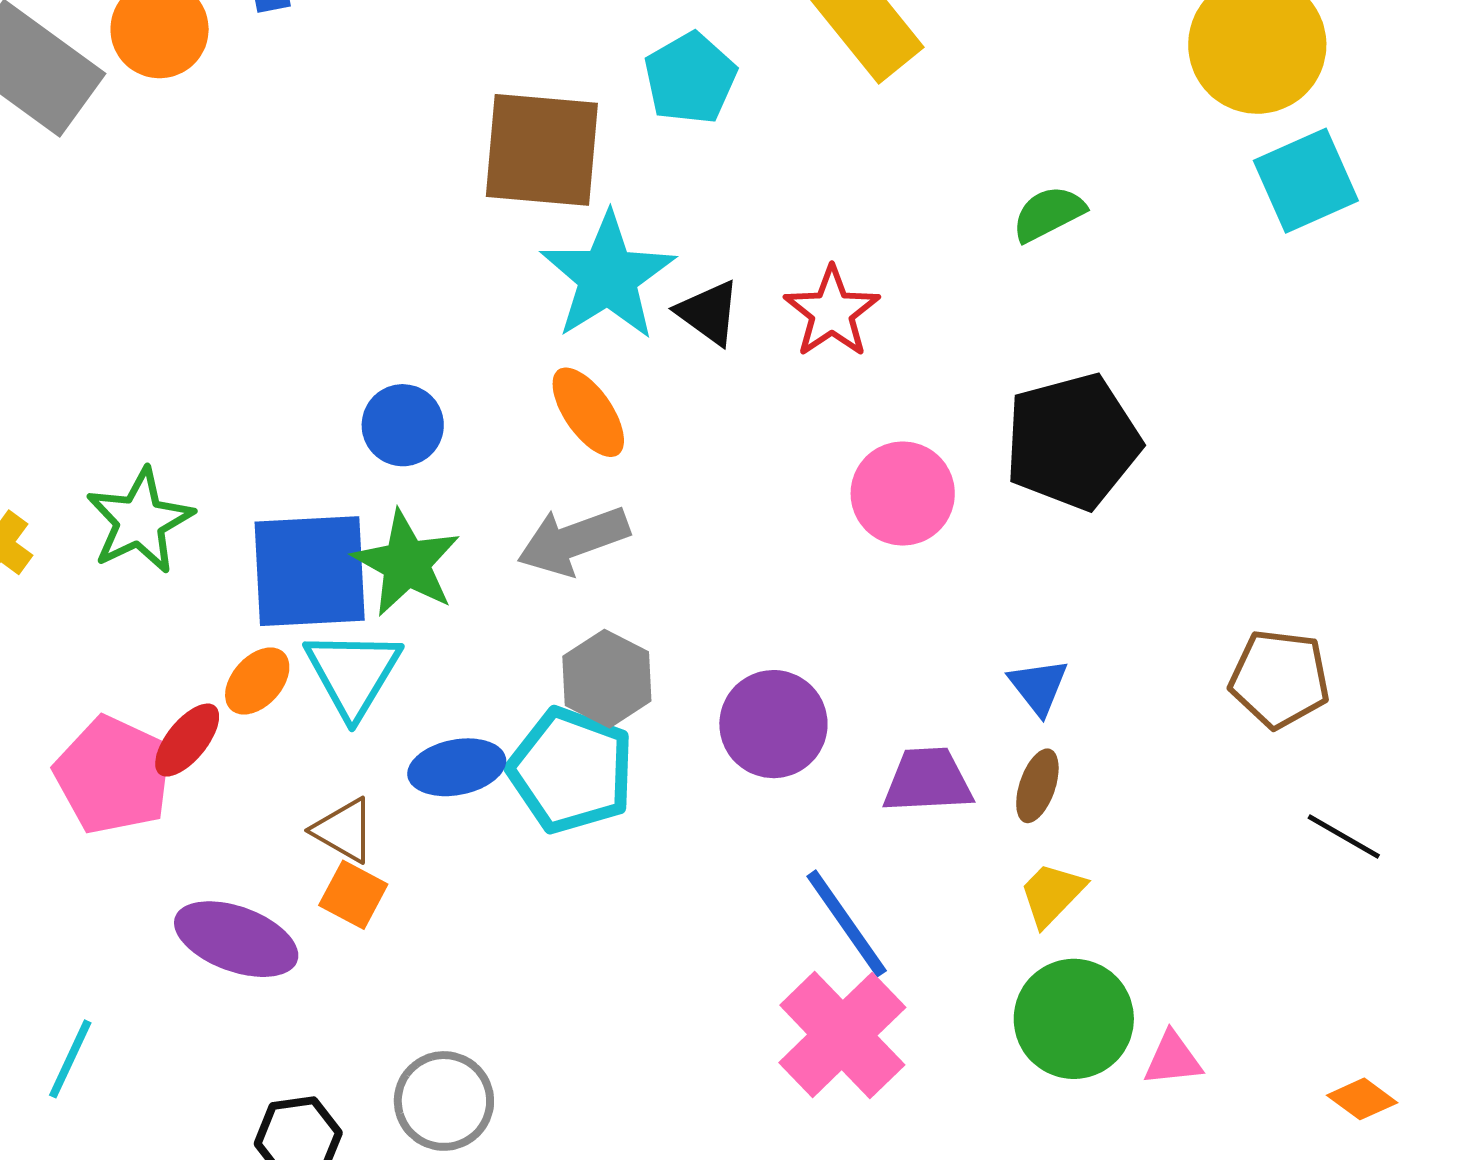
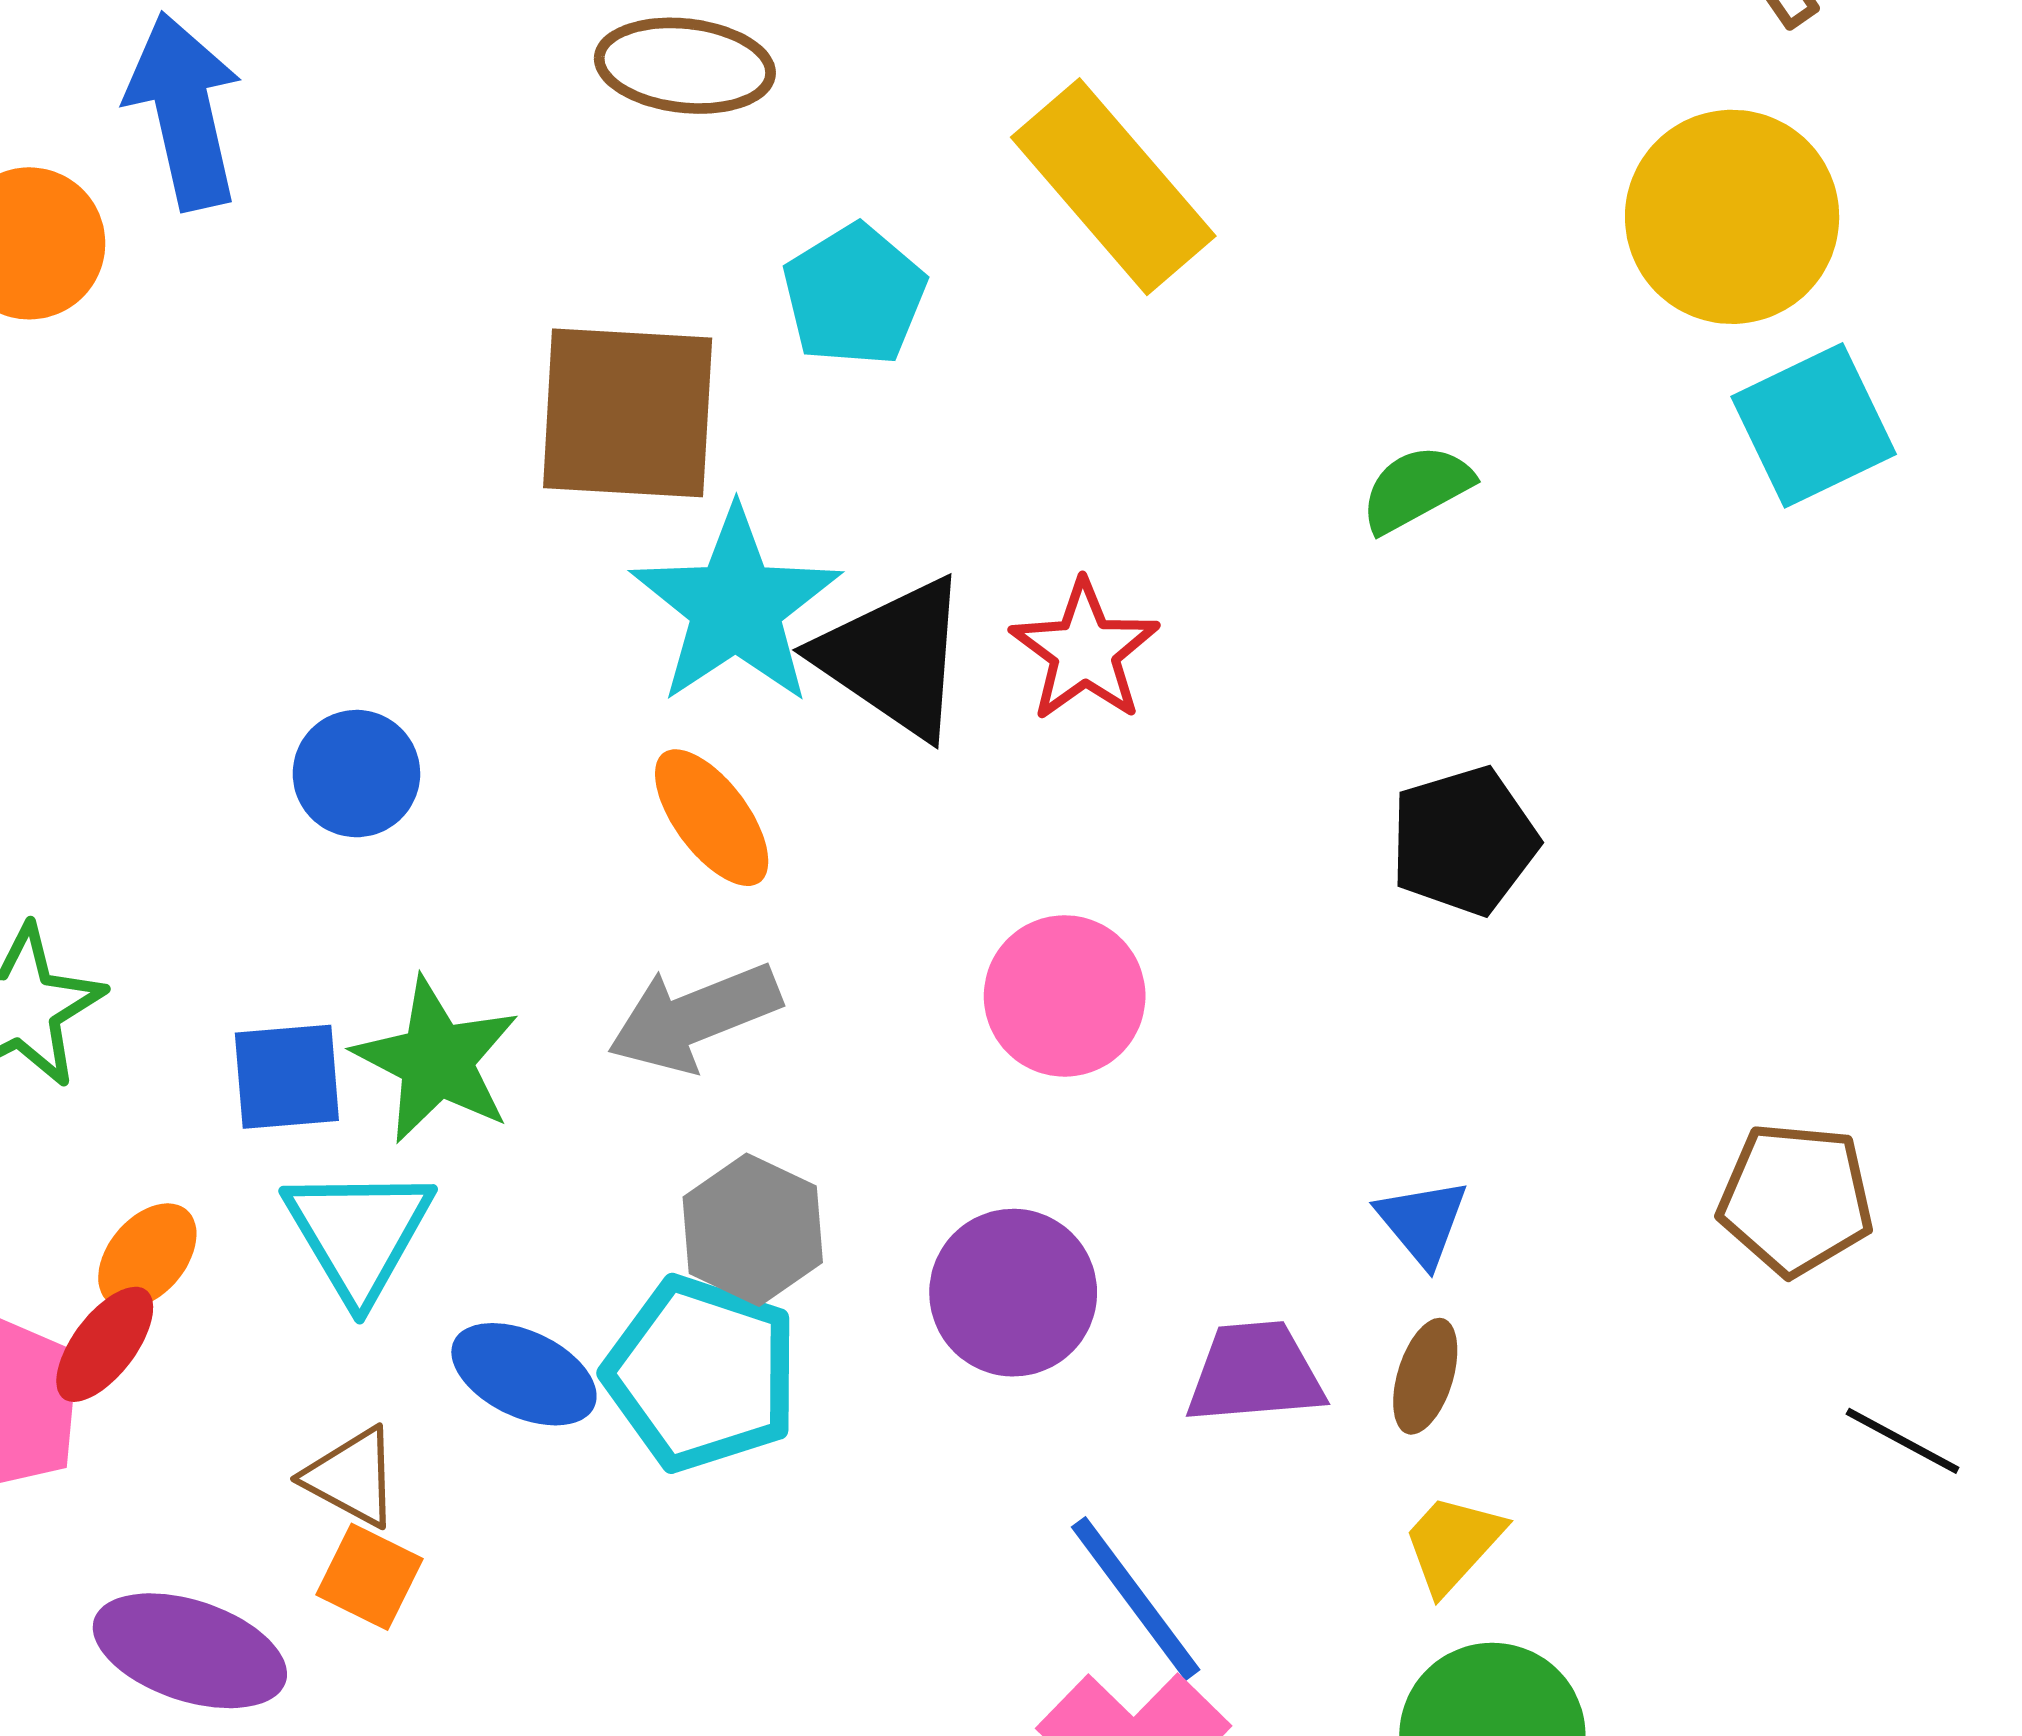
black triangle: (709, 313) -> (894, 658), size x1.6
blue circle: (403, 425) -> (356, 774), moved
black pentagon: (1072, 442) -> (1464, 841), size x0.7
pink circle: (903, 494) -> (1065, 996), moved
blue square: (310, 571) -> (287, 1077), size x0.6
orange ellipse: (257, 681) -> (147, 1256), moved
blue ellipse: (457, 767) -> (524, 1374), turned 38

